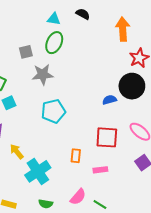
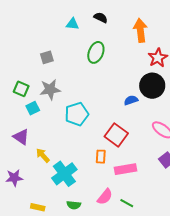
green ellipse: (54, 43) -> (96, 52), moved
gray star: (43, 75) -> (50, 90), moved
red square: (107, 137) -> (116, 135), moved, turned 35
pink rectangle: (100, 170) -> (125, 169), size x1.5

